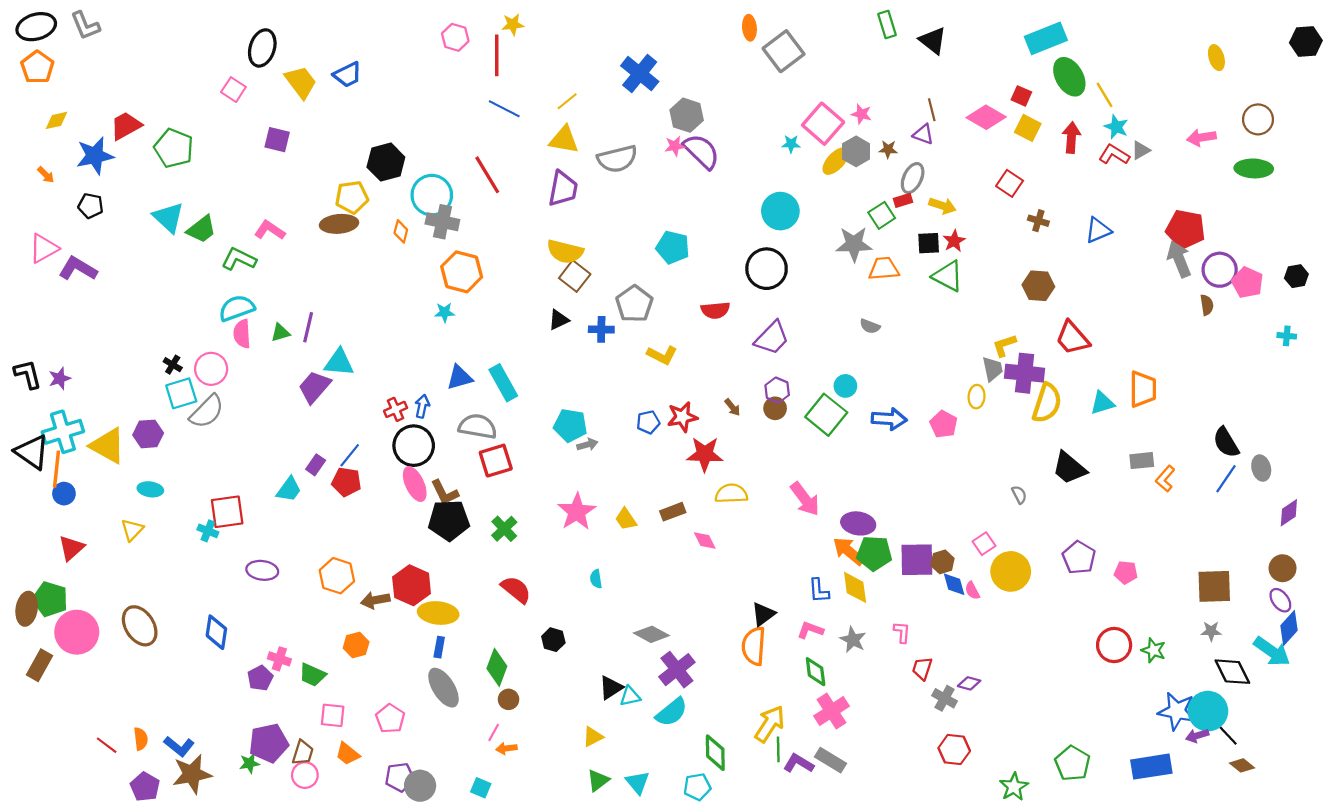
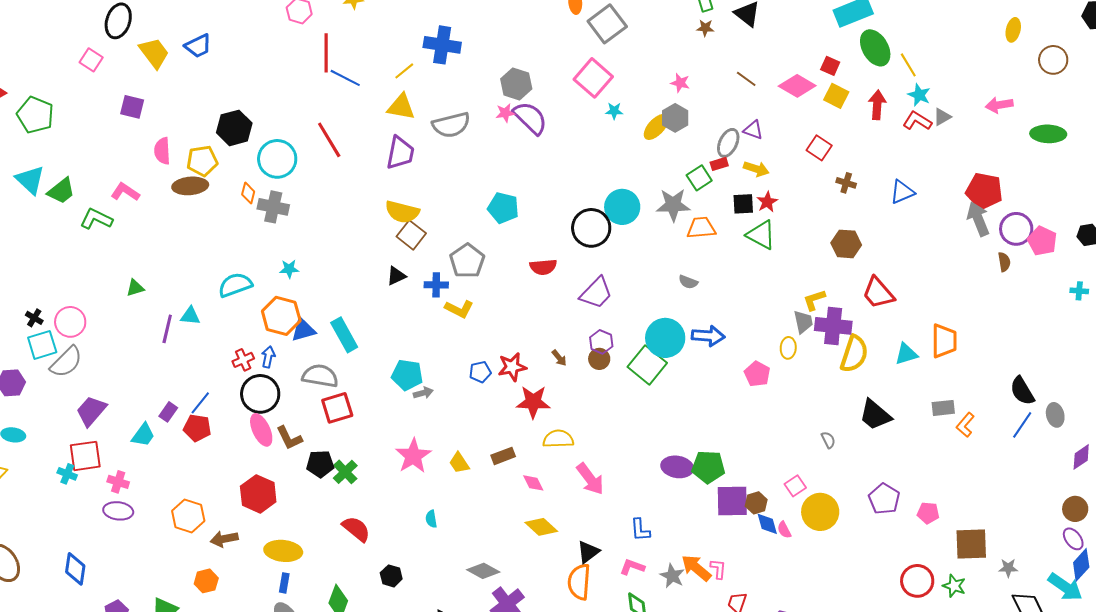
red line: (497, 55) -> (326, 53), moved
yellow ellipse: (1216, 58) -> (1013, 30), turned 30
blue cross: (640, 74) -> (442, 45), moved, turned -30
brown line: (932, 110) -> (746, 79), turned -40
brown circle: (1258, 119) -> (1053, 60), moved
pink square: (823, 124) -> (593, 78), moved
purple triangle: (923, 134) -> (753, 130), moved
brown star: (888, 149) -> (705, 28), moved
cyan circle: (780, 211) -> (622, 207), moved
gray cross: (442, 222) -> (273, 207), moved
orange hexagon: (462, 272) -> (281, 316), moved
cyan semicircle: (237, 308) -> (235, 285), moved
purple line: (308, 327) -> (167, 329), moved
pink semicircle: (242, 334) -> (162, 151), moved
yellow L-shape: (662, 355) -> (459, 309), moved
cyan triangle: (339, 362) -> (190, 316), size x0.7
cyan circle: (845, 386) -> (665, 338), size x1.8
purple trapezoid: (314, 387) -> (91, 411), moved
blue arrow: (889, 419) -> (708, 336), moved
pink arrow: (805, 499) -> (590, 479), moved
black pentagon: (449, 520) -> (320, 464), moved, size x0.7
orange arrow: (849, 551) -> (696, 568), moved
green pentagon: (874, 553) -> (708, 467), moved
red hexagon: (412, 585) -> (258, 494), moved
brown square: (1214, 586) -> (971, 544), moved
yellow diamond: (855, 587) -> (541, 527), moved, turned -40
pink cross: (279, 659) -> (118, 482), moved

